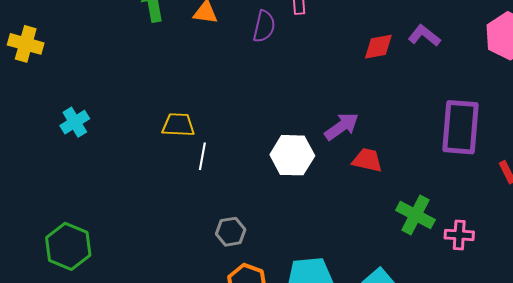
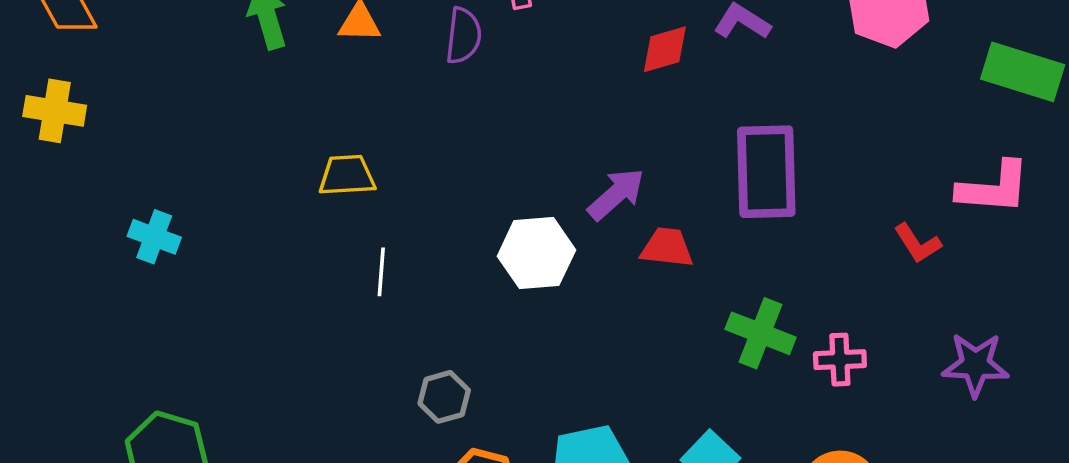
cyan cross: (75, 122) -> (154, 237), turned -32
yellow trapezoid: (178, 125) -> (347, 175), moved
purple rectangle: (460, 127) -> (766, 172), moved

